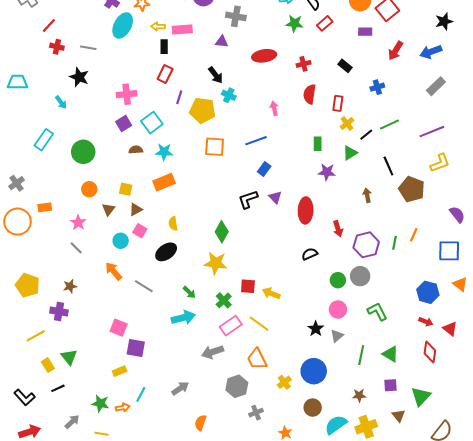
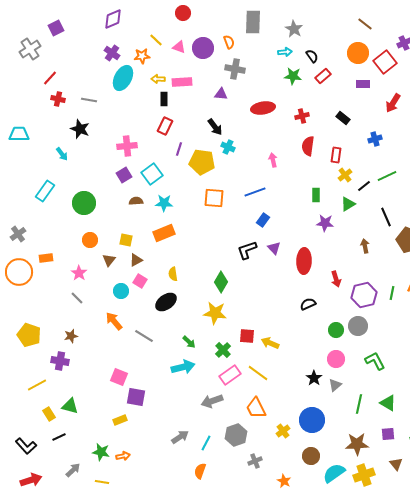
green triangle: (69, 357) -> (70, 406), turned -36
cyan line: (141, 394) -> (206, 443), moved
brown star: (359, 395) -> (357, 444), size x1.6

